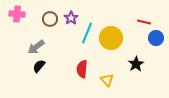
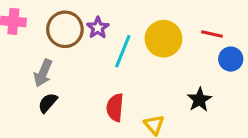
brown circle: (50, 19) -> (65, 29), size x1.5
yellow circle: (111, 38) -> (163, 39), moved
gray arrow: (36, 47) -> (43, 73), turned -30

